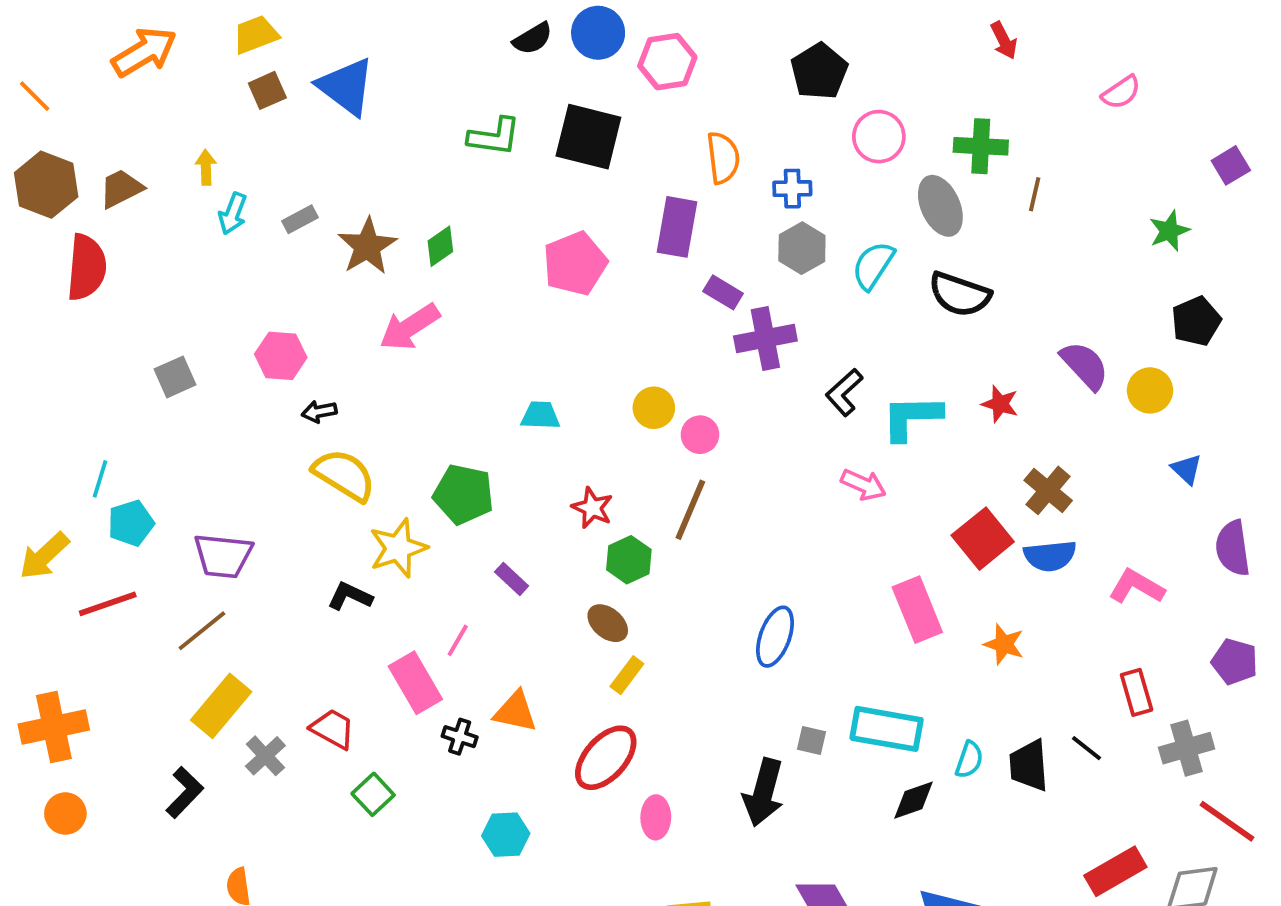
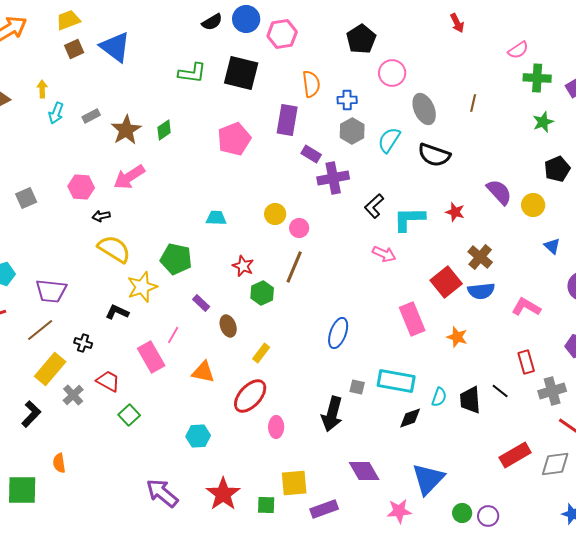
green cross: (981, 146) -> (537, 78), moved
pink arrow: (410, 327) -> (129, 177), moved
brown ellipse: (608, 623) -> (228, 326), moved, turned 30
black cross: (460, 737) -> (83, 343), moved

